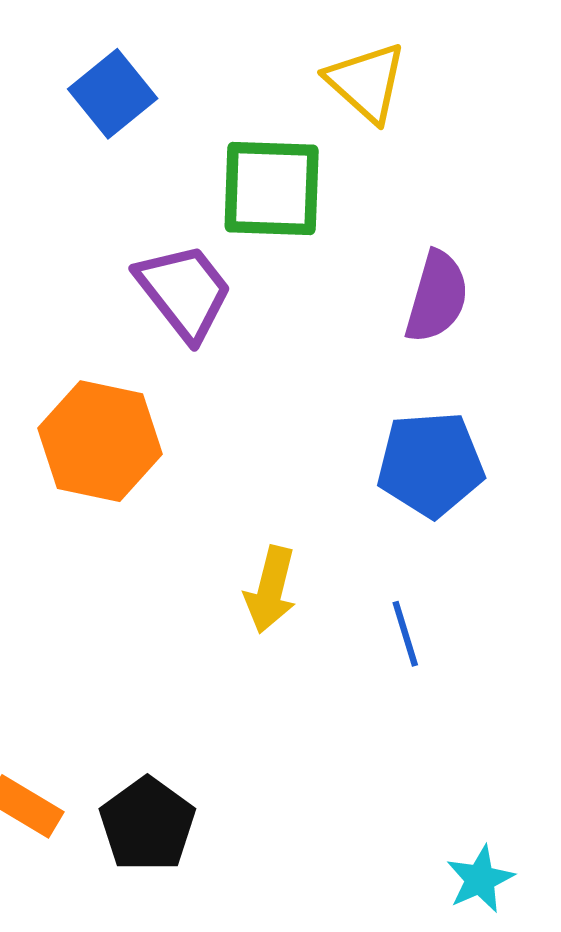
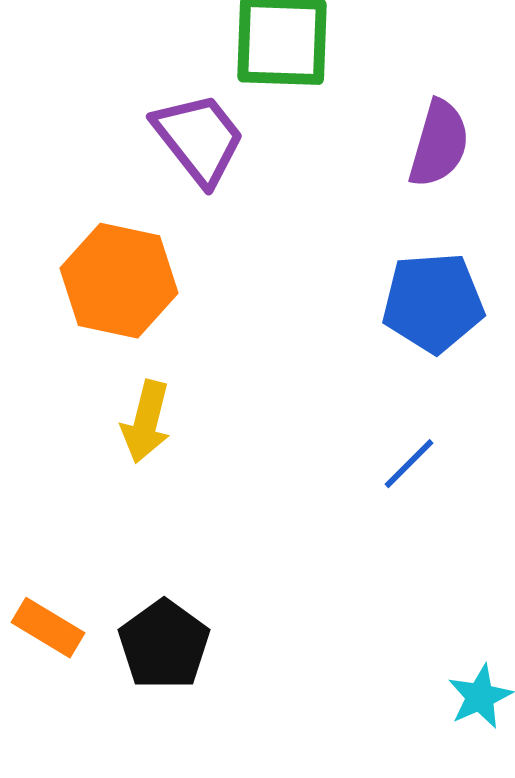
yellow arrow: (271, 590) -> (146, 422), moved
blue line: (405, 634) -> (409, 464), turned 62

